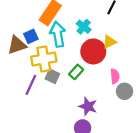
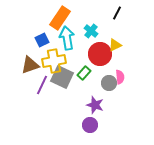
brown triangle: (17, 45) -> (30, 65), moved
gray square: (52, 76) -> (62, 77), size x1.6
gray circle: (125, 91) -> (109, 83), moved

